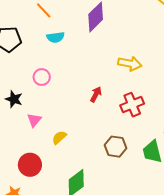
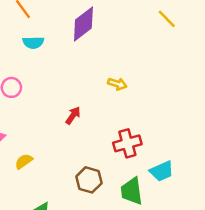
yellow arrow: (130, 64) -> (117, 84), size x0.7
red cross: (132, 105) -> (127, 143), moved

